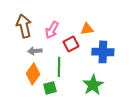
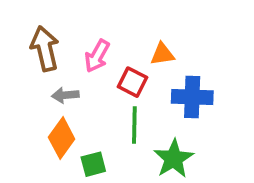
red square: (71, 44) -> (132, 82), turned -35
green line: (59, 67) -> (134, 125), moved

